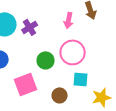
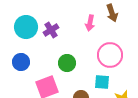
pink circle: (73, 52) -> (110, 55), moved

